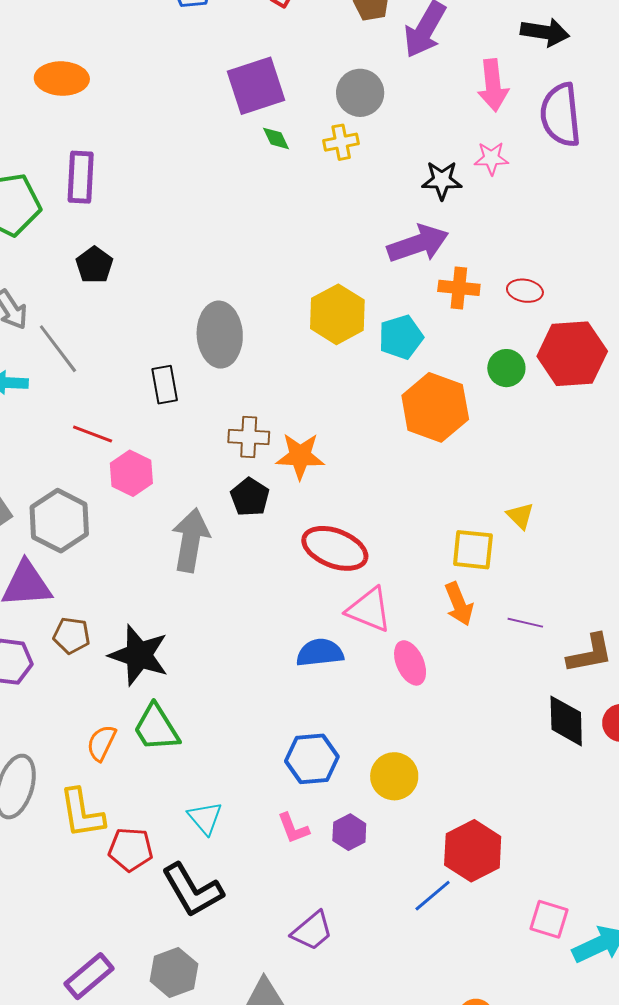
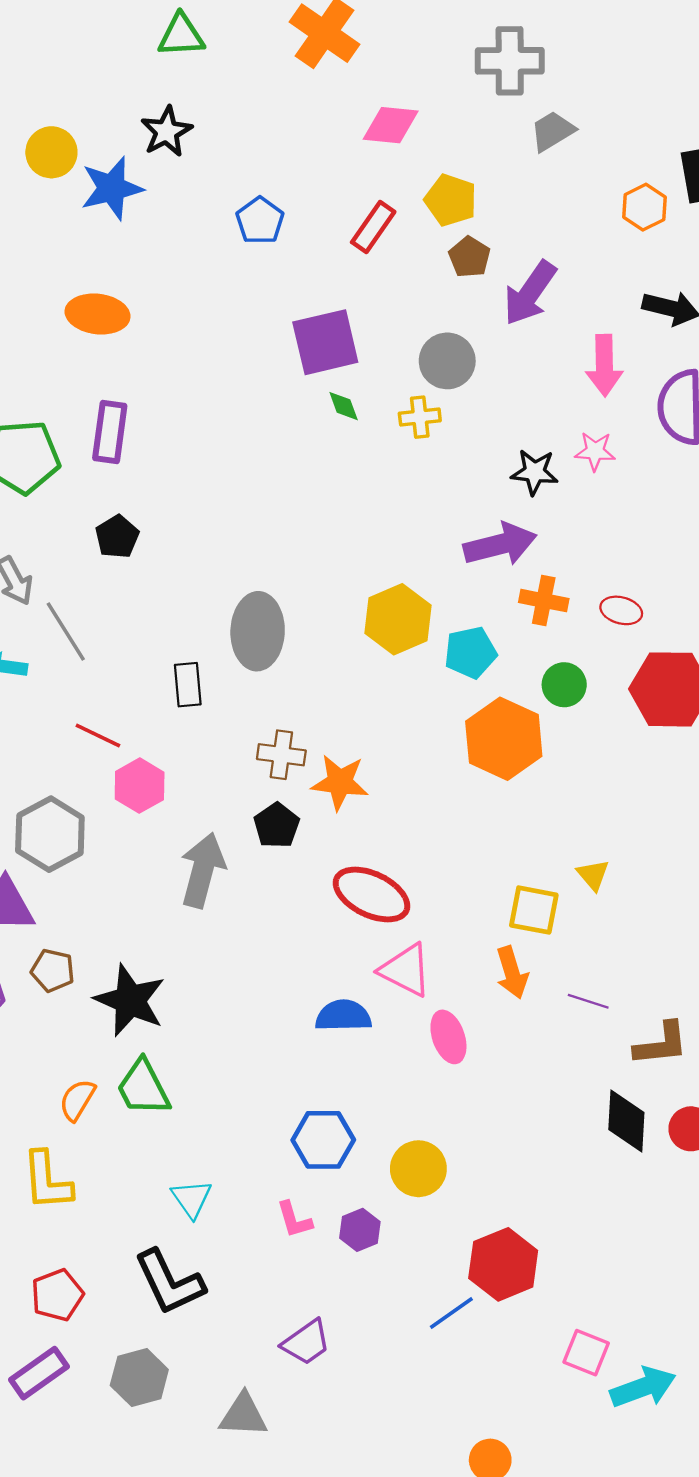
green circle: (506, 368) -> (564, 685), moved
red pentagon: (131, 849) -> (57, 1295), moved, turned -30

